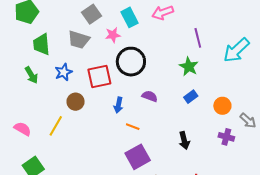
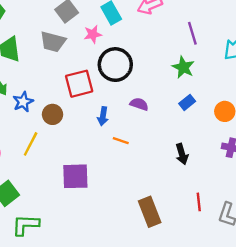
blue star: (64, 72) -> (23, 102), moved
purple square: (138, 157) -> (75, 176), moved, turned 30

